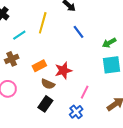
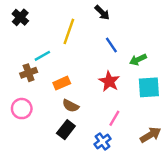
cyan line: (19, 35) -> (42, 56), moved
green arrow: (109, 43) -> (138, 60), moved
red star: (63, 70) -> (109, 81), moved, turned -30

